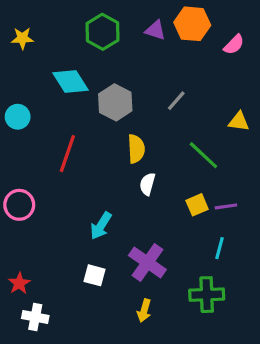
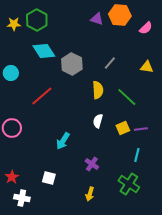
green hexagon: (103, 32) -> (37, 20), moved
yellow triangle: (239, 122) -> (147, 67), moved
yellow semicircle: (136, 149) -> (98, 90), moved
red line: (67, 154) -> (42, 96), turned 30
white semicircle: (147, 184) -> (98, 121), moved
purple cross: (147, 263) -> (92, 164), size x0.6
white square: (95, 275) -> (49, 178), moved
green cross: (207, 295) -> (129, 184), turned 35

